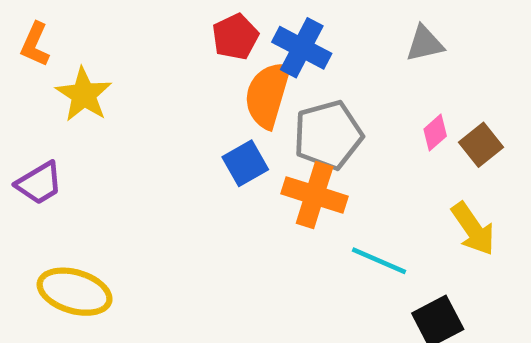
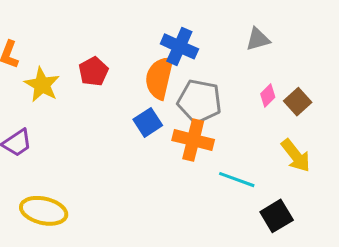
red pentagon: (235, 37) -> (93, 71), moved
gray pentagon: (328, 135) -> (200, 101), turned 30

